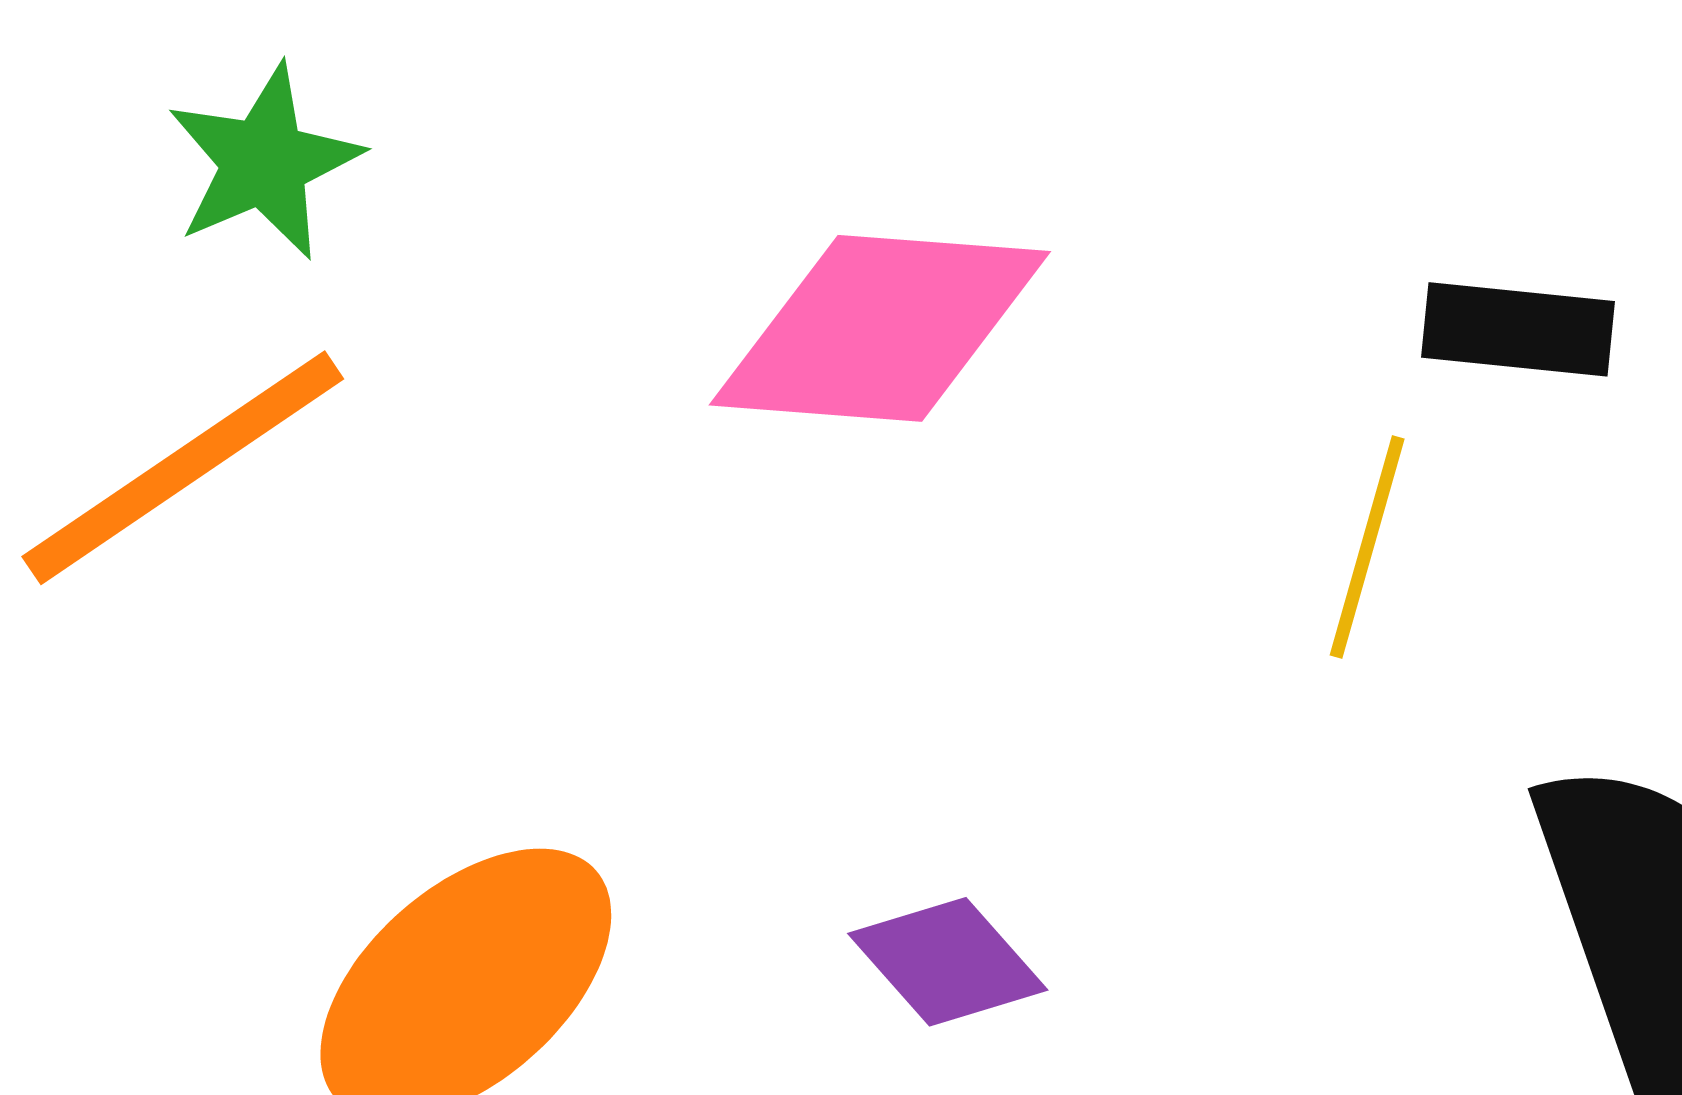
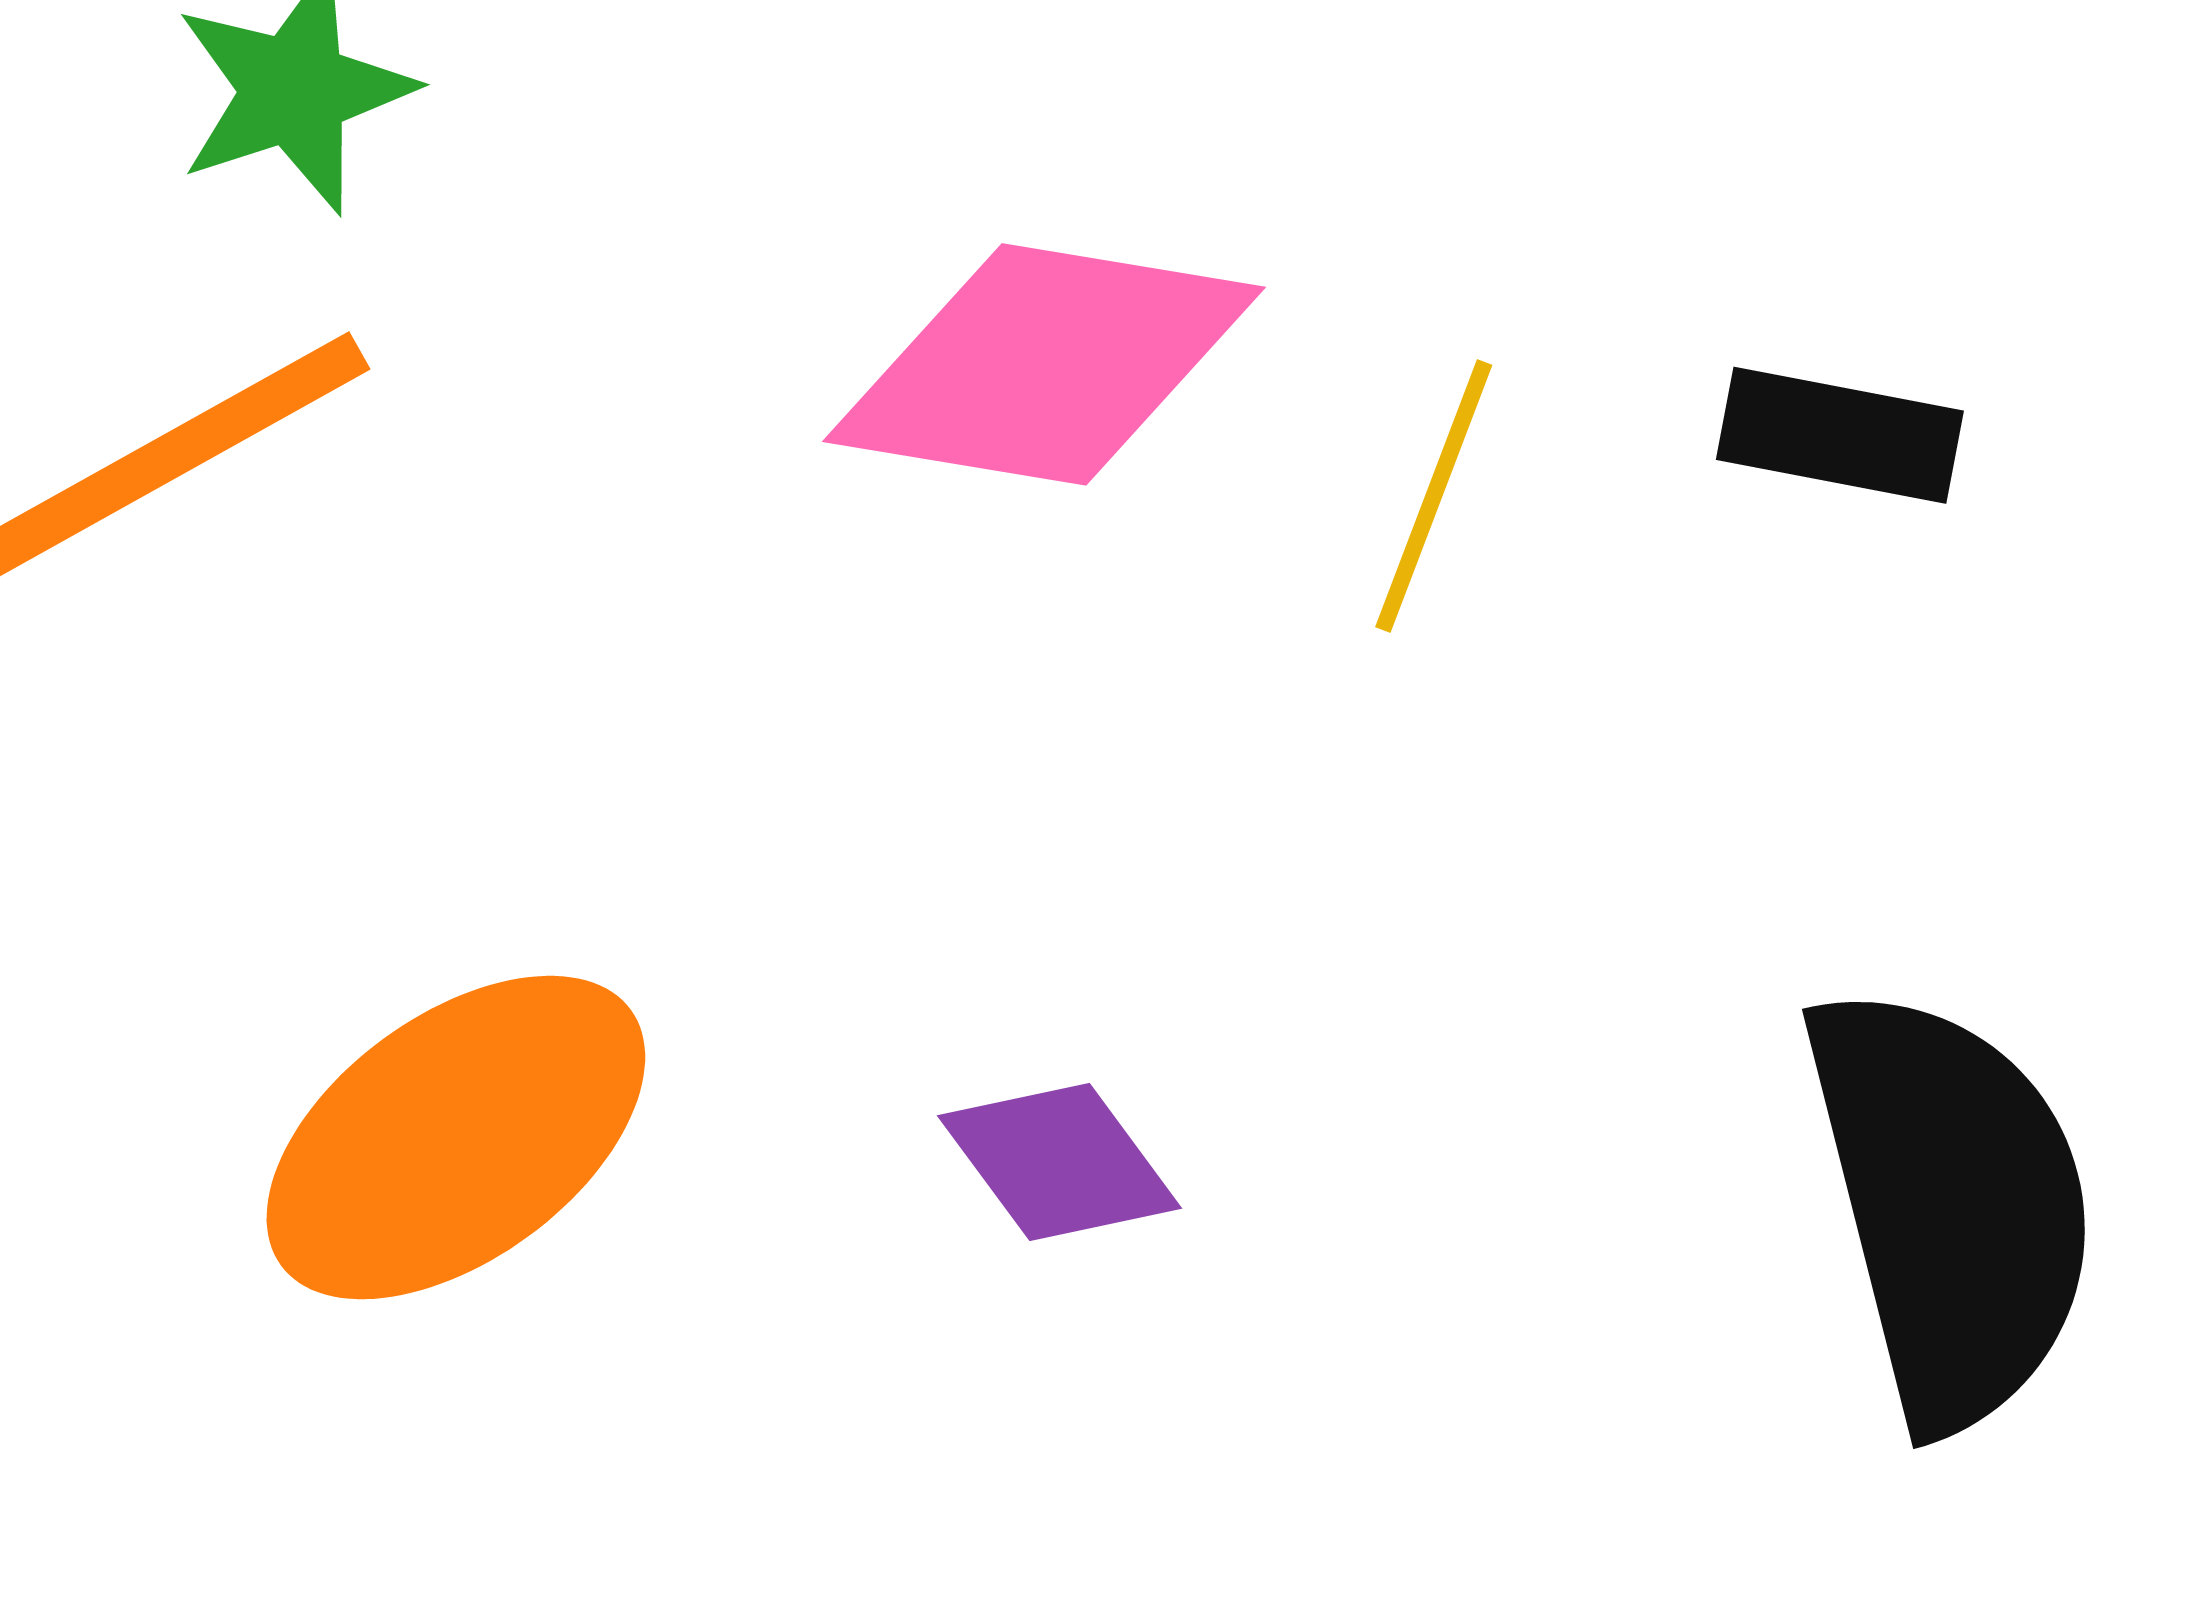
yellow line: (1367, 547) -> (1434, 496), moved

